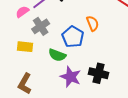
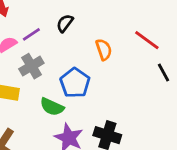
orange semicircle: (93, 23) -> (104, 50), moved

